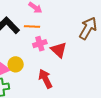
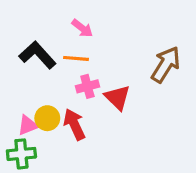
red arrow: (45, 79) -> (74, 124), moved

